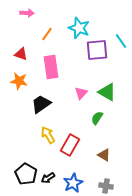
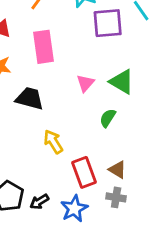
black trapezoid: (41, 104) -> (30, 98), turned 50
yellow arrow: (48, 135) -> (53, 142), moved
red rectangle: (70, 145) -> (84, 172), moved, turned -50
gray cross: (106, 186) -> (116, 197), moved

